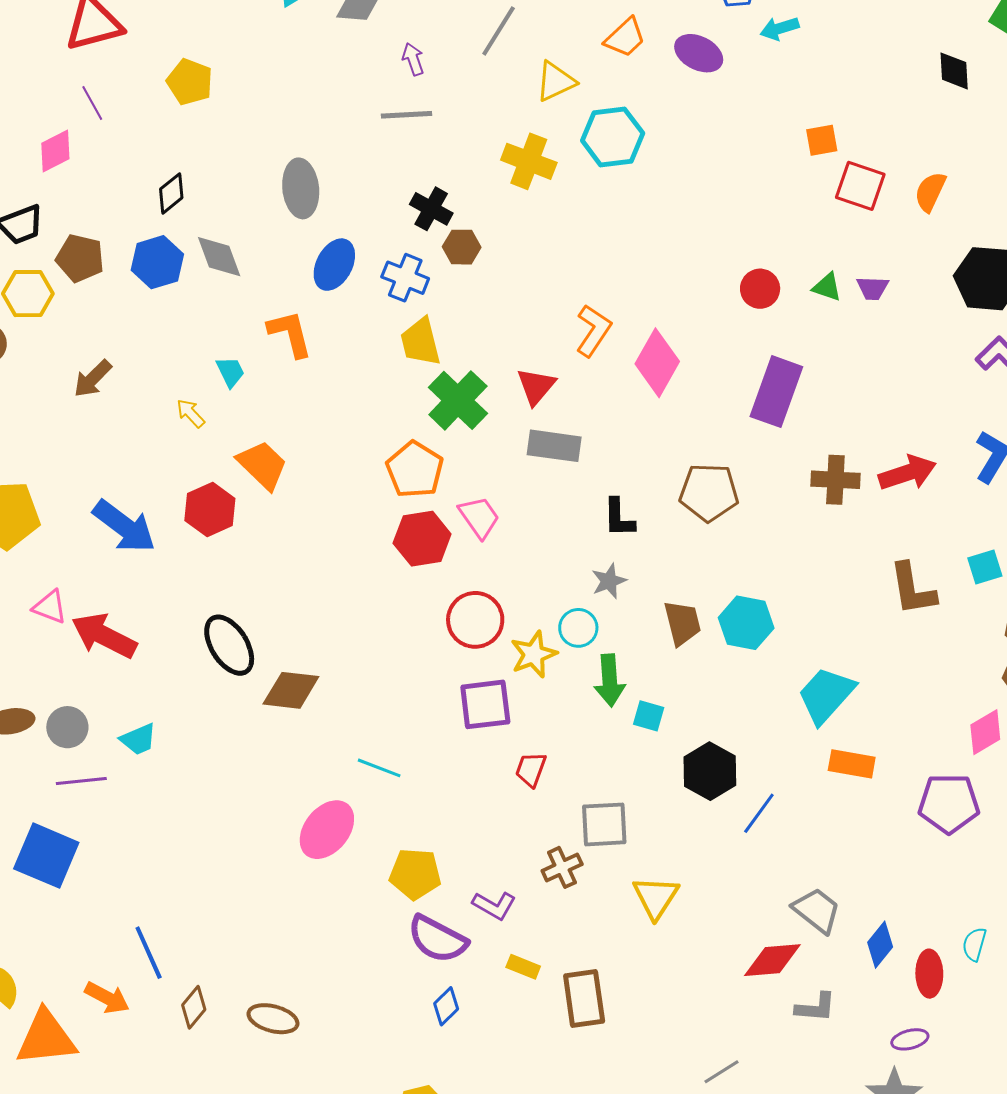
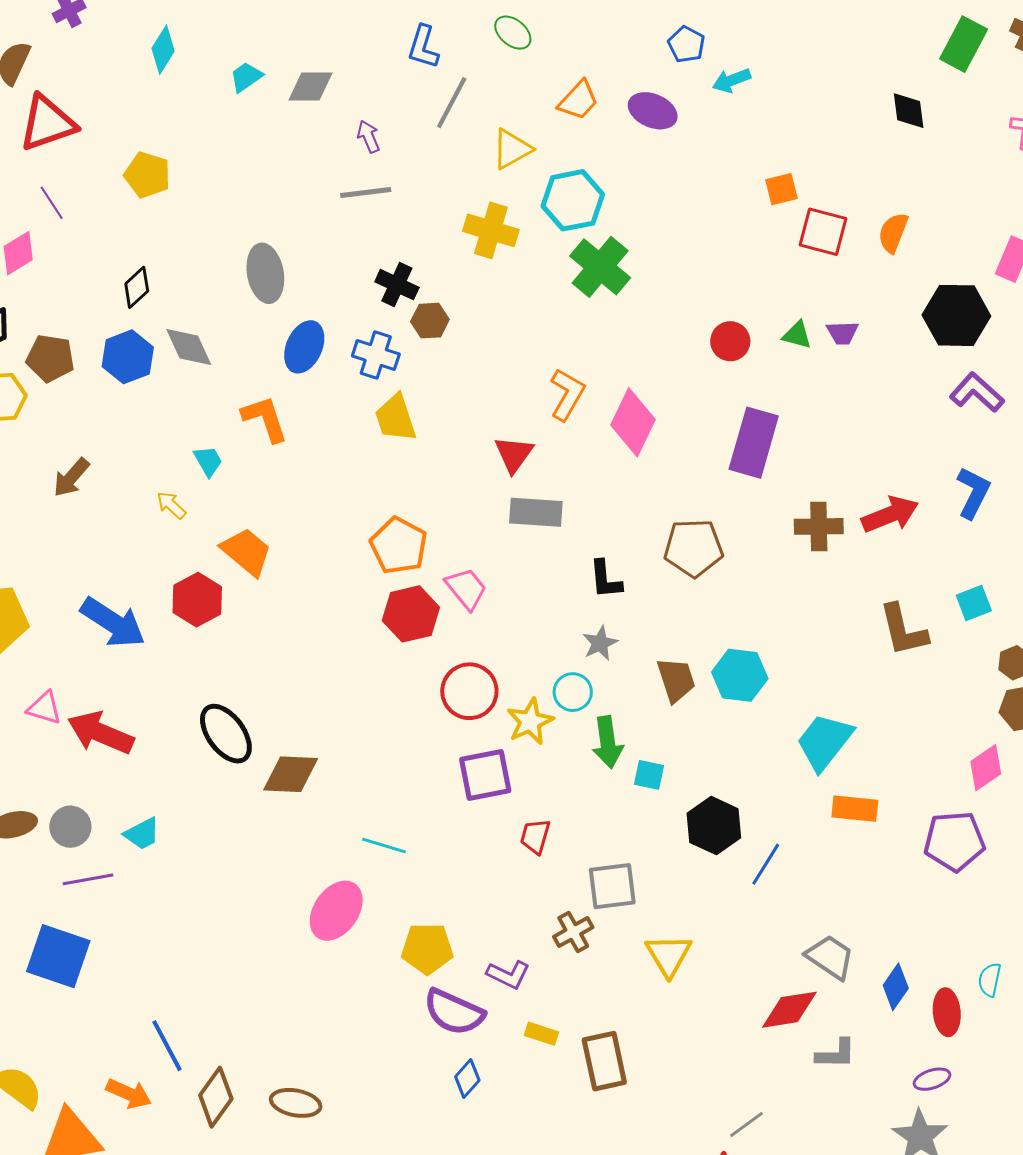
green cross: (458, 400) -> (600, 267), moved
brown diamond: (194, 1007) -> (216, 1097), size x1.4

